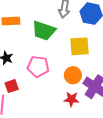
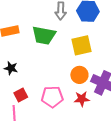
pink pentagon: (38, 67) -> (52, 97), moved

